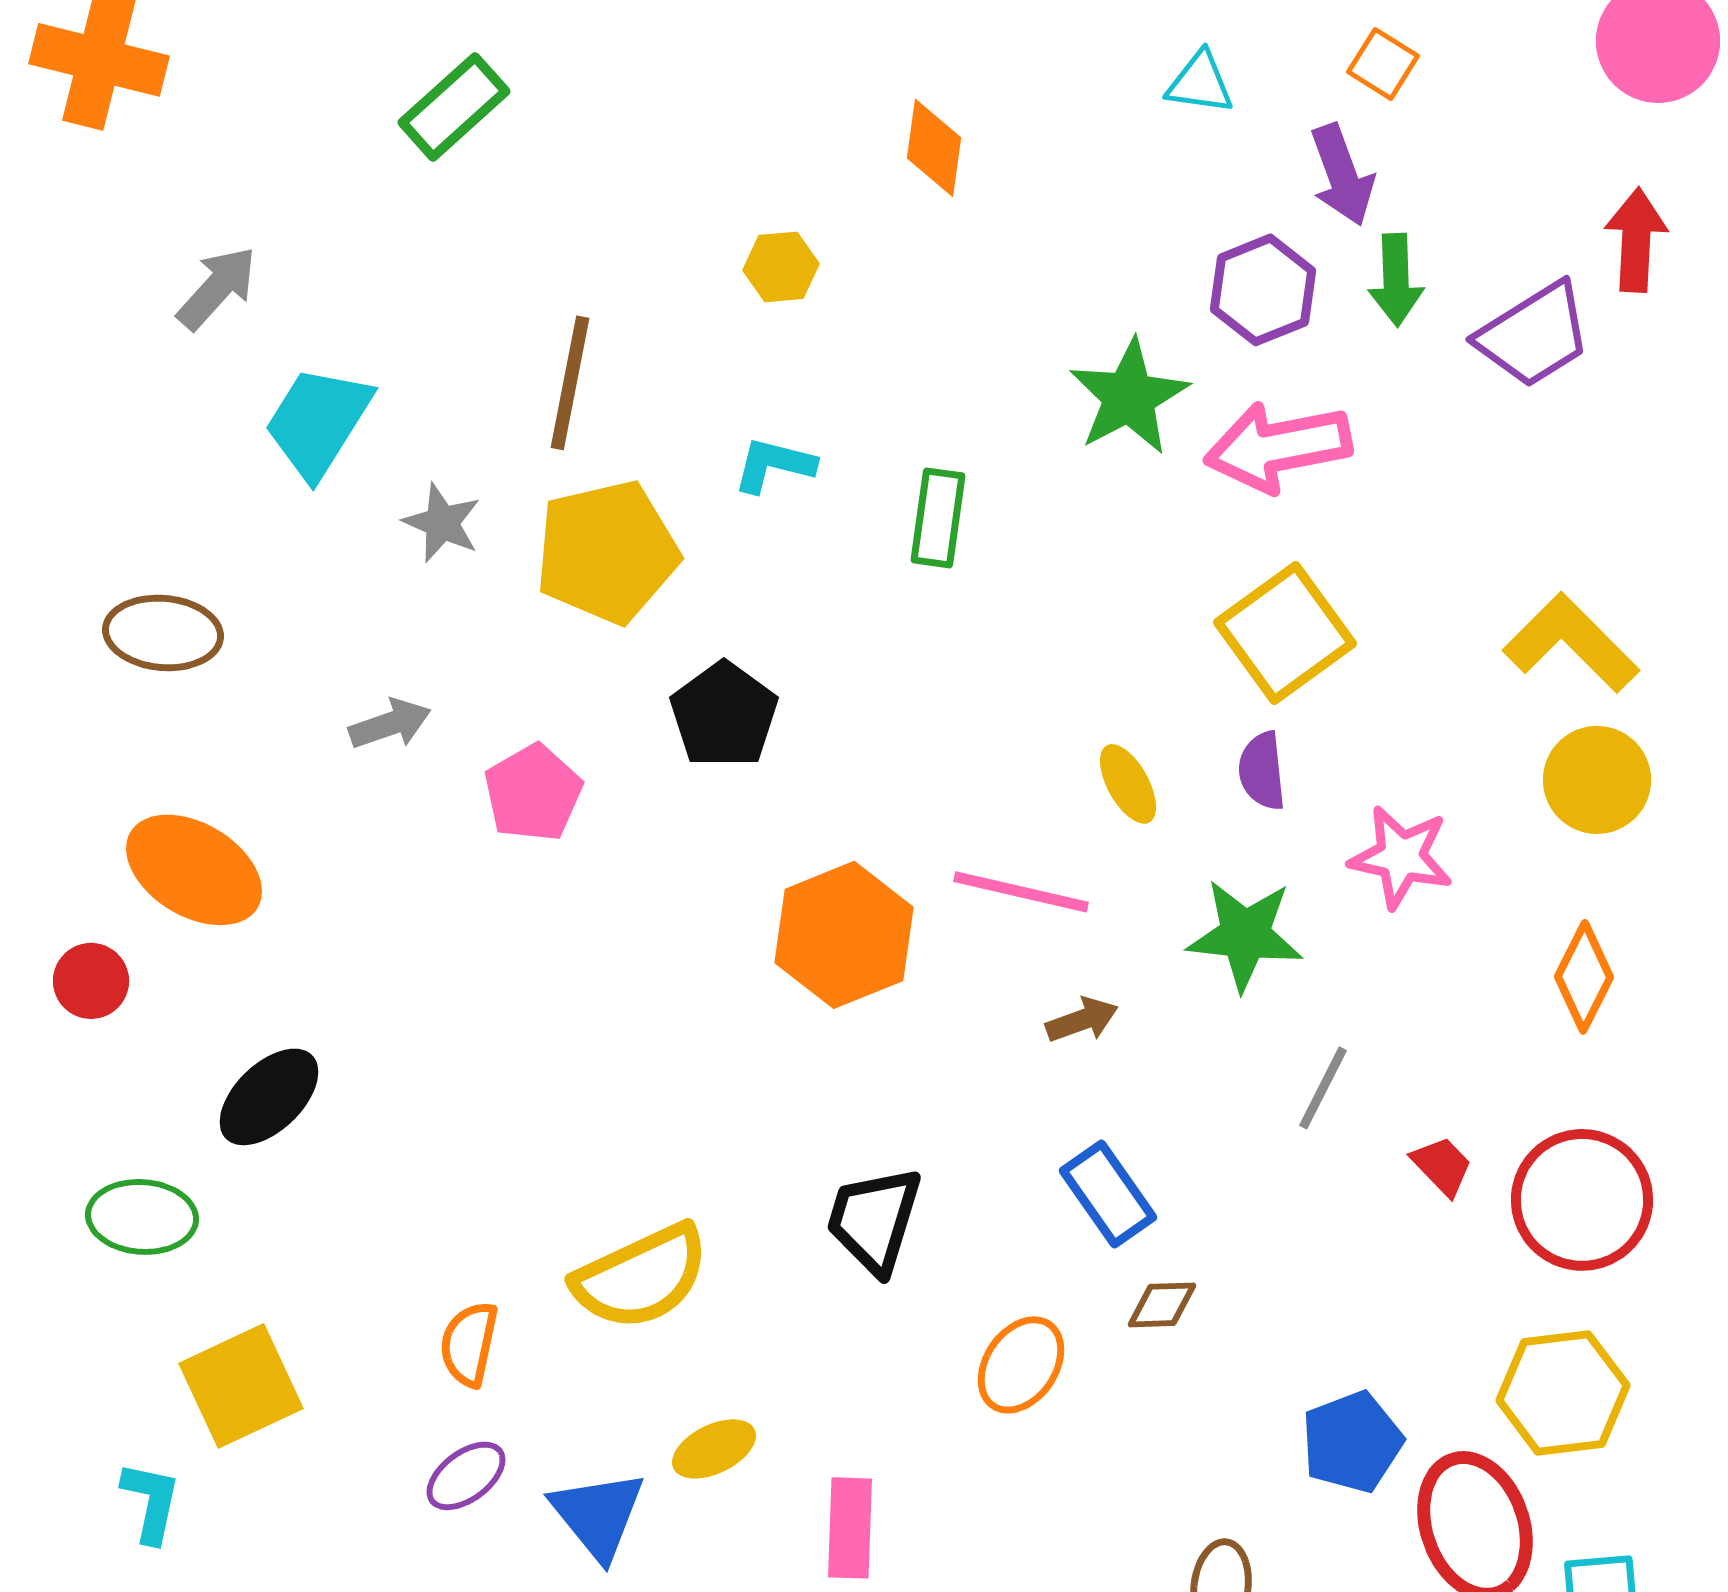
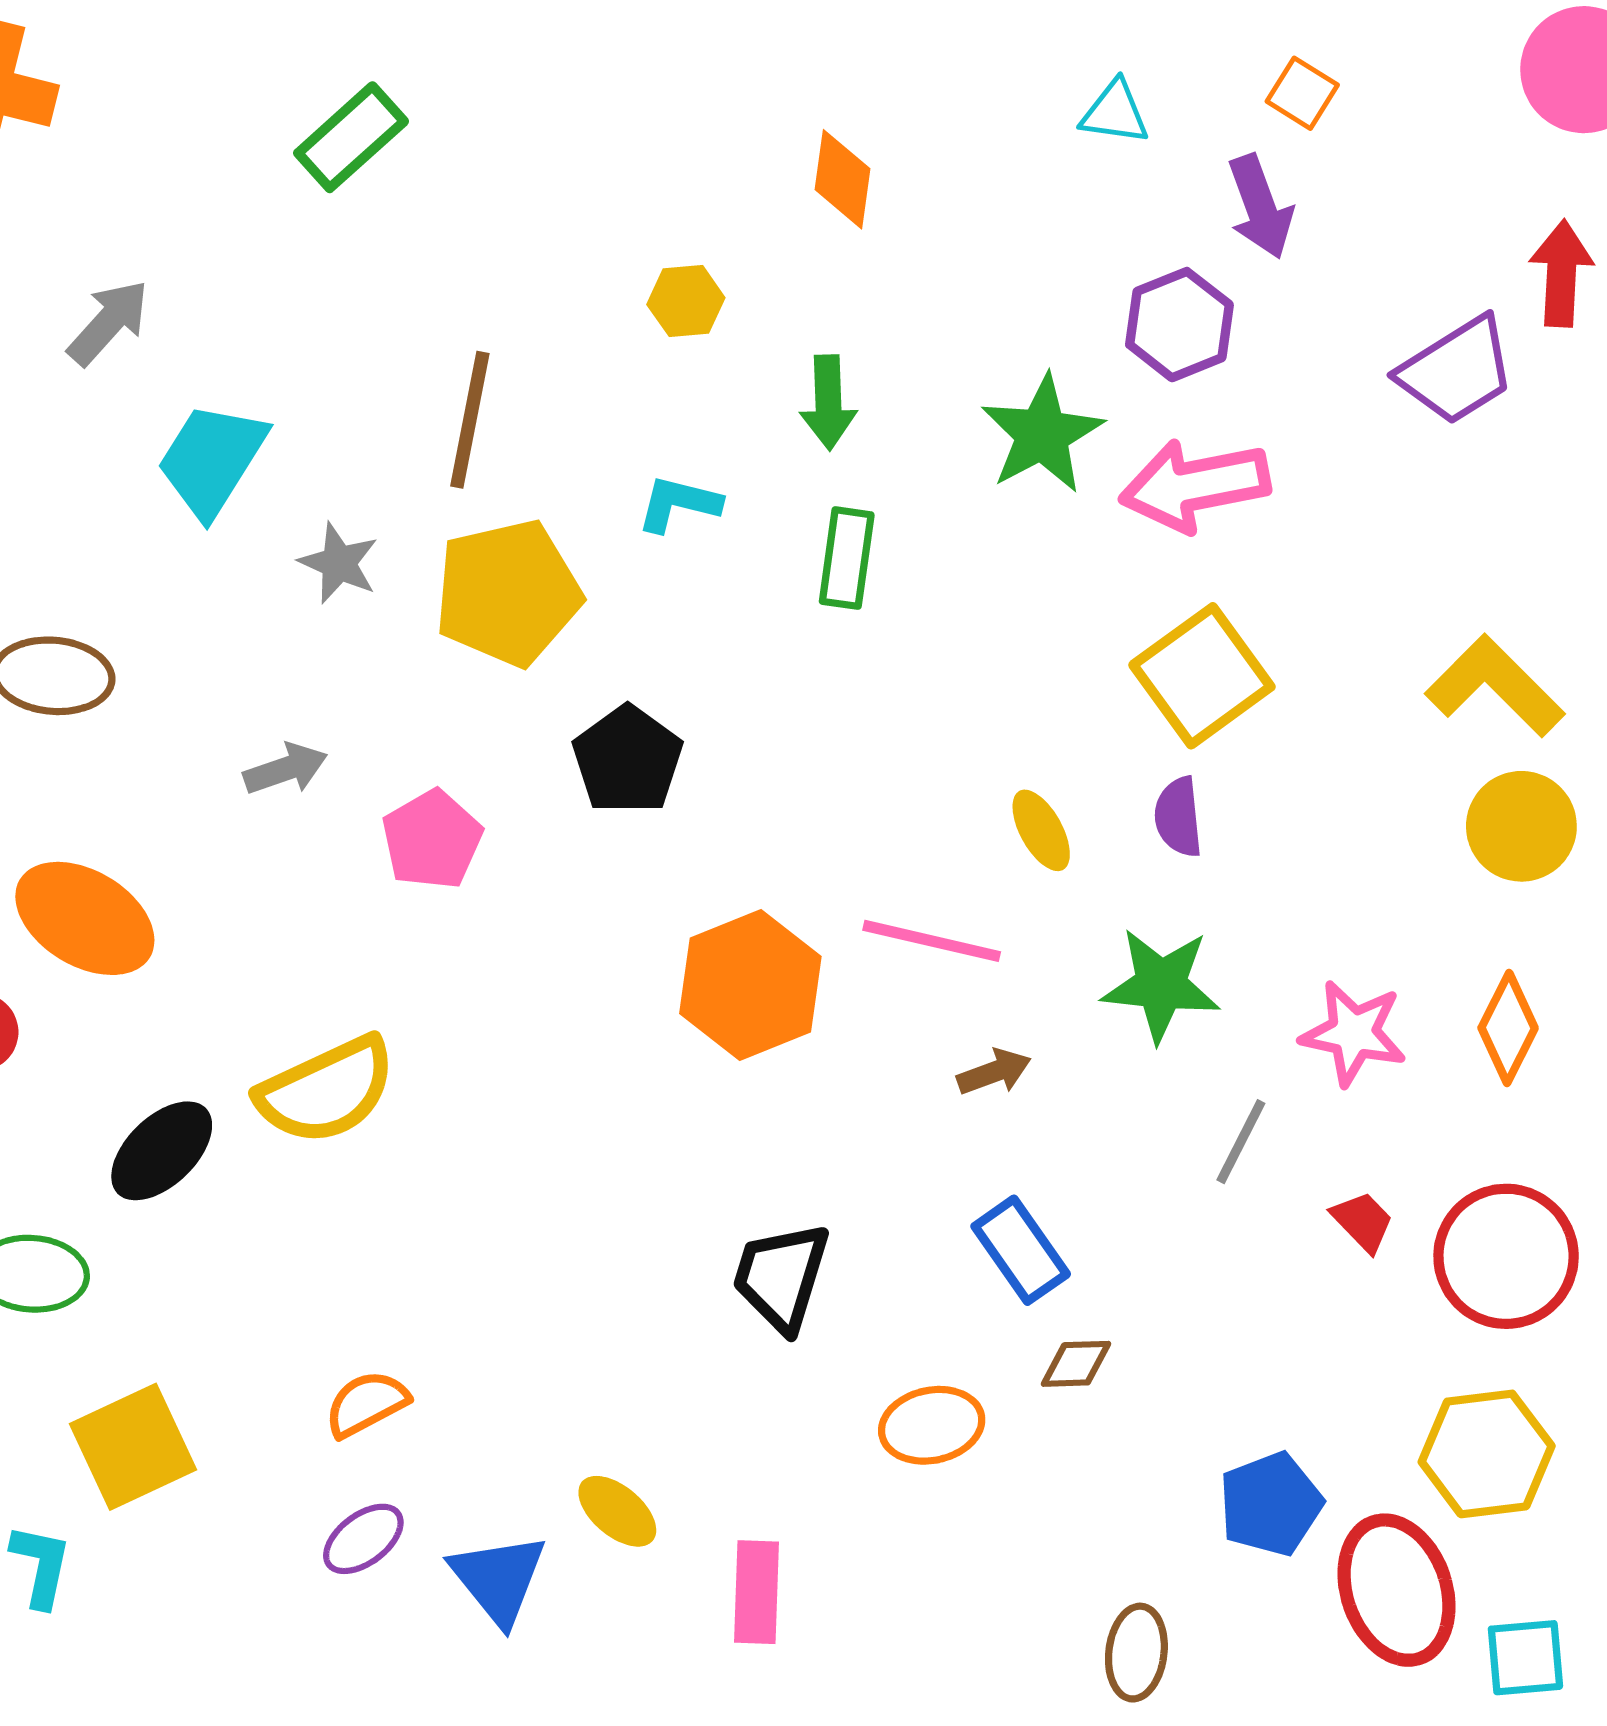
green arrow: (1396, 280) -> (828, 402), moved
pink star: (1401, 857) -> (1353, 1033), moved
yellow semicircle: (641, 1277) -> (327, 1090), moved
orange semicircle: (469, 1344) -> (366, 1404), turned 50
orange ellipse: (1021, 1365) -> (932, 1425), turned 44
yellow ellipse: (714, 1449) -> (617, 1511), turned 66

